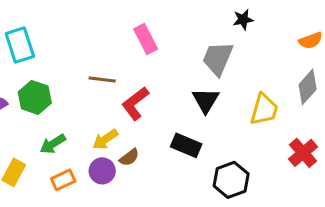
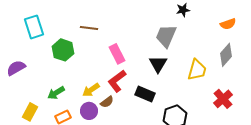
pink rectangle: (146, 39) -> (117, 54), moved
brown line: (102, 79) -> (89, 28), moved
green hexagon: (35, 97) -> (63, 50), moved
red L-shape: (135, 103) -> (117, 81), moved

